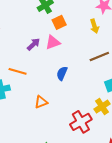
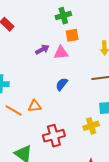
orange line: (18, 71) -> (14, 111), moved
red cross: (81, 122) -> (54, 136), moved

